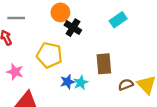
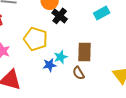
cyan star: (81, 83) -> (61, 57), moved
brown semicircle: (126, 85) -> (78, 73), moved, turned -104

